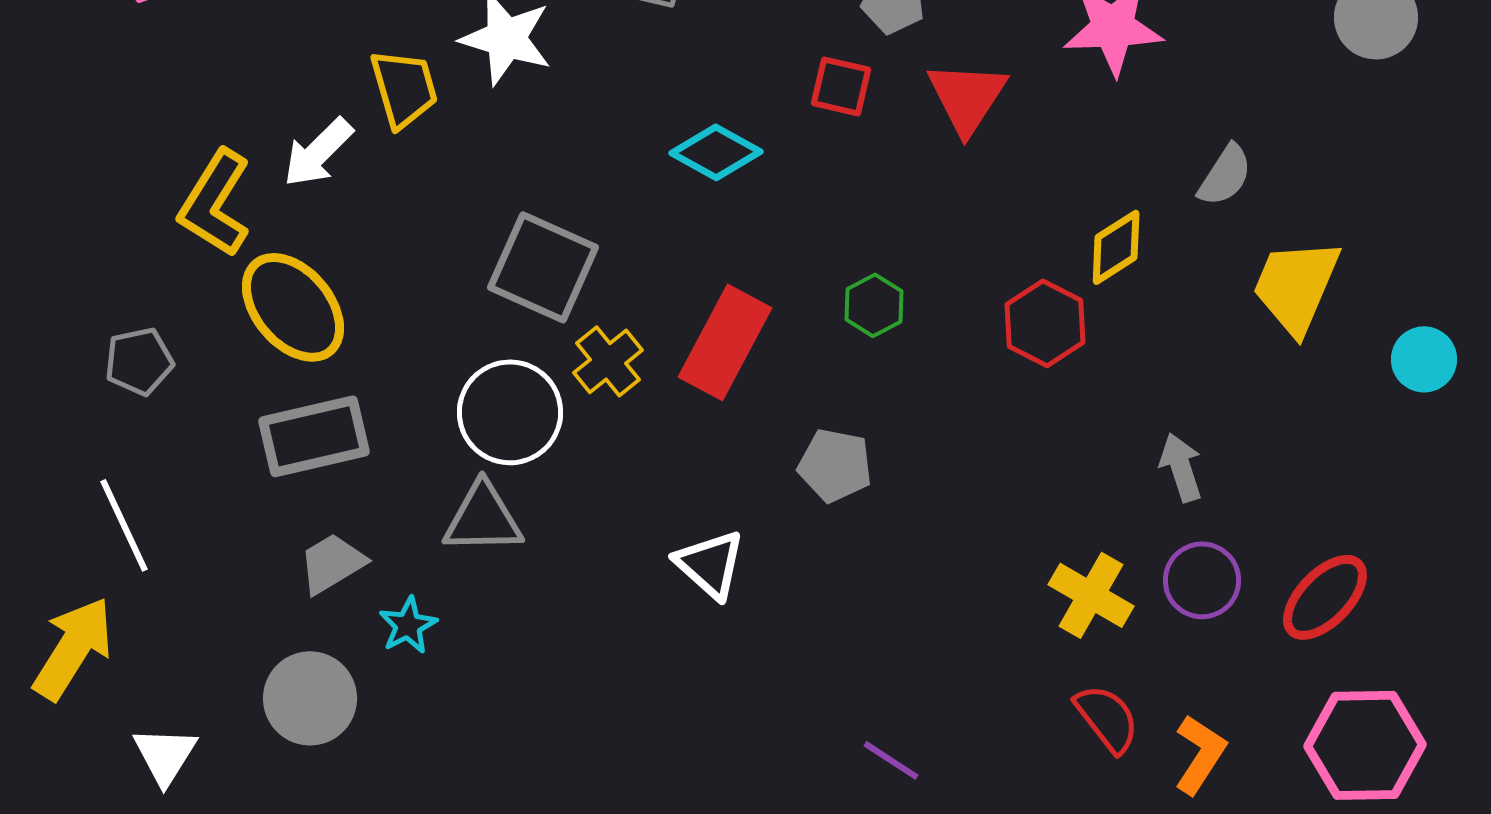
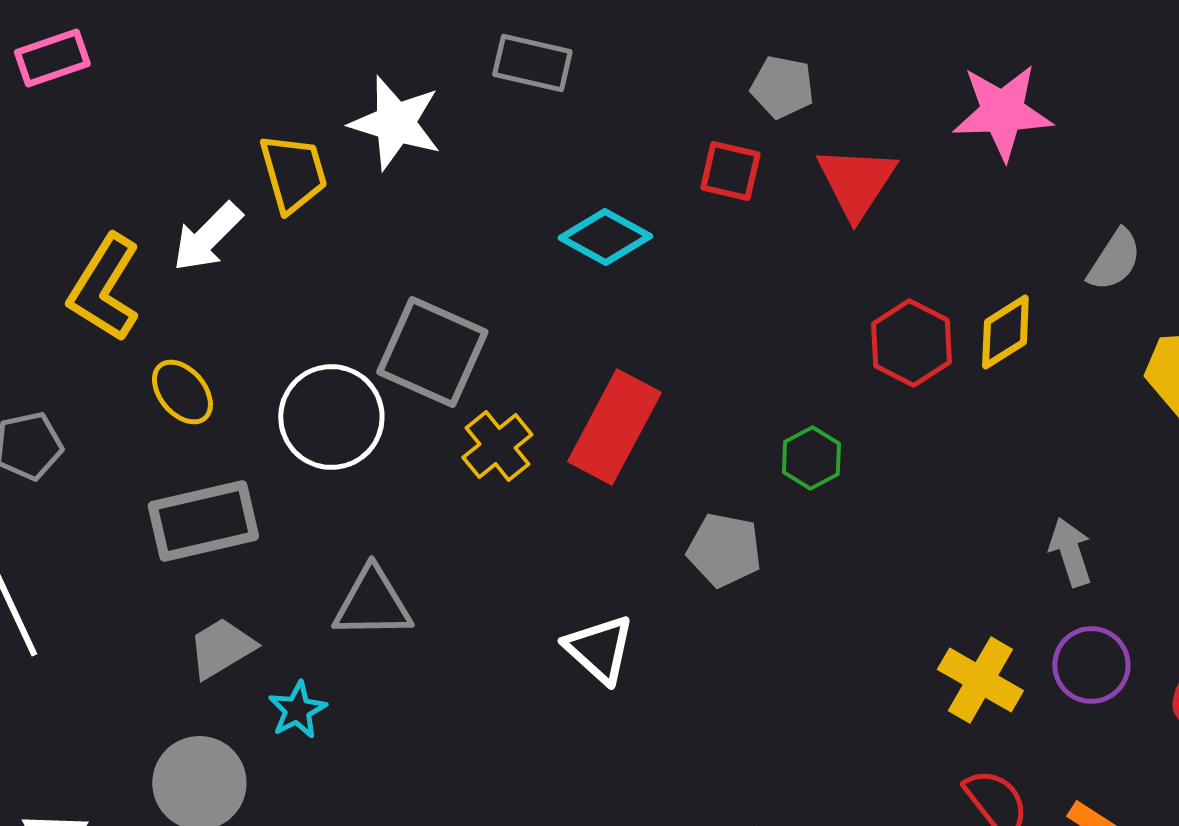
green hexagon: (874, 305) -> (811, 458), moved
yellow ellipse: (293, 307) -> (182, 392), size x0.6
red hexagon: (1045, 323) -> (911, 343), moved
white circle: (510, 412) -> (331, 417), moved

